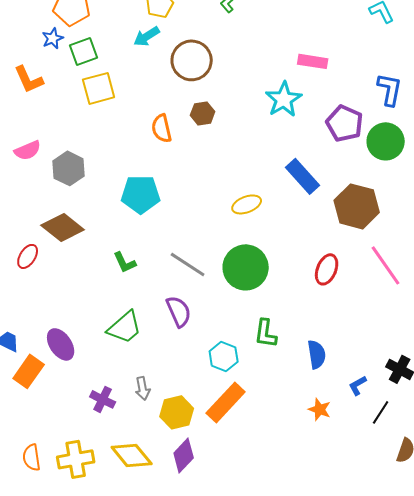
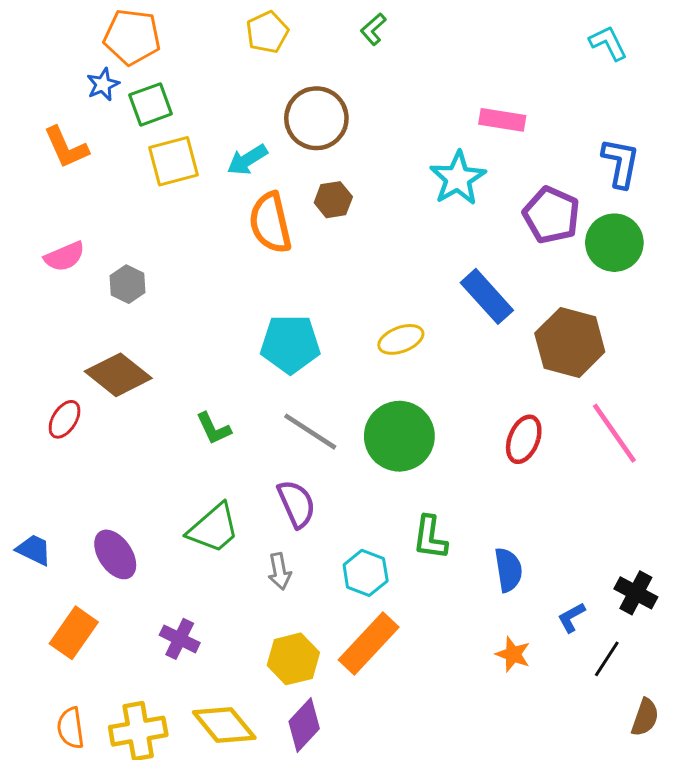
cyan arrow: (147, 36) -> (247, 160), moved
orange semicircle: (162, 128) -> (270, 223), size x1.4
gray hexagon: (69, 168) -> (127, 284), size x0.7
cyan pentagon: (141, 194) -> (290, 344), moved
orange rectangle: (29, 371) -> (74, 633), moved
gray arrow: (143, 388) -> (280, 571), moved

